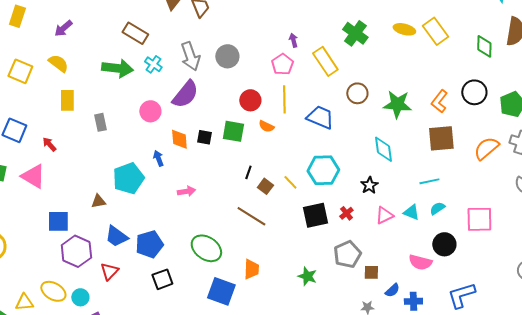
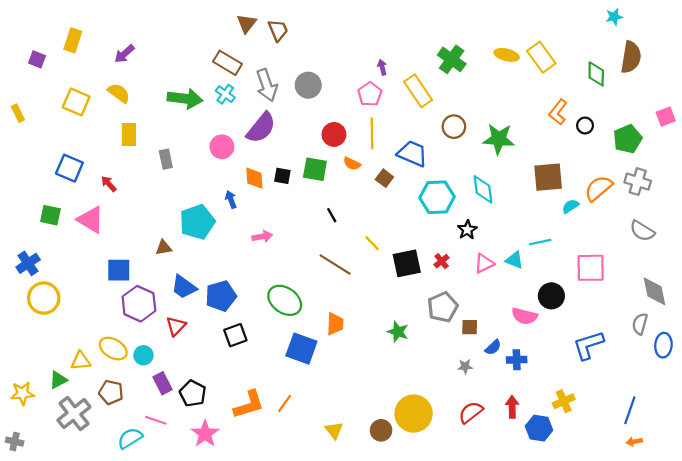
brown rectangle: (135, 33) -> (228, 63), moved
black circle: (474, 92) -> (585, 126), size x0.6
orange L-shape: (439, 101) -> (558, 112), moved
cyan hexagon: (323, 170) -> (437, 197), moved
black line: (248, 172) -> (332, 215), turned -48
cyan line: (429, 181) -> (540, 242), moved
yellow line: (290, 182) -> (372, 243), moved
brown square: (265, 186) -> (384, 178), moved
cyan semicircle: (437, 208) -> (570, 206), moved
blue L-shape: (461, 295) -> (588, 345), moved

